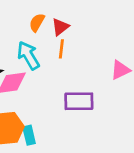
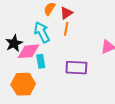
cyan rectangle: (29, 135) -> (41, 61), moved

